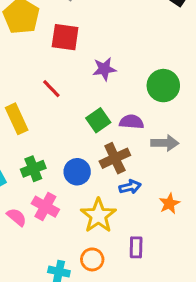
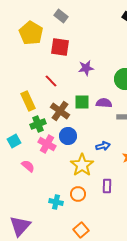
green square: (98, 120) -> (82, 102), turned 35
brown cross: (115, 158) -> (60, 111), moved, turned -30
green cross: (33, 169) -> (38, 124), moved
pink cross: (45, 207) -> (47, 144), moved

